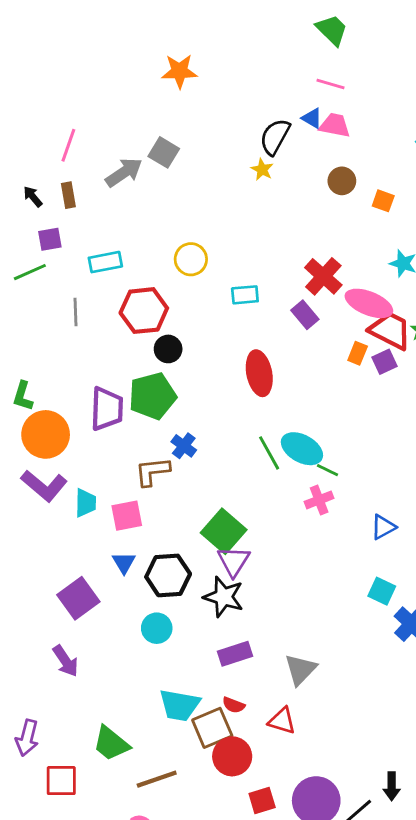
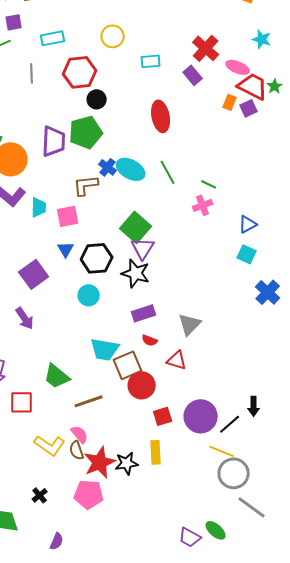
pink ellipse: (369, 303) -> (238, 67), size x0.7
cyan ellipse: (302, 449) -> (131, 169), moved
cyan square: (382, 591) -> (247, 254), moved
red semicircle: (234, 705) -> (150, 340), moved

